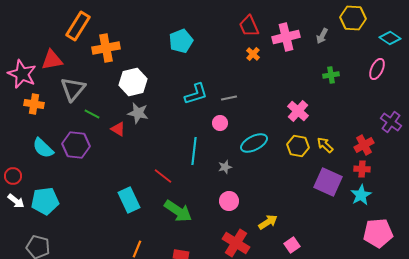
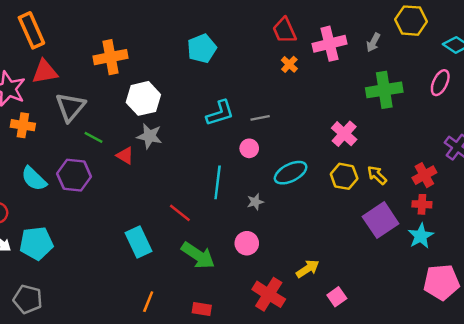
orange rectangle: (78, 26) -> (31, 30), moved, turned -56
green cross: (331, 75) -> (384, 90), size x1.8
purple square: (328, 182) -> (381, 220), turned 32
pink circle: (229, 201) -> (247, 243), moved

